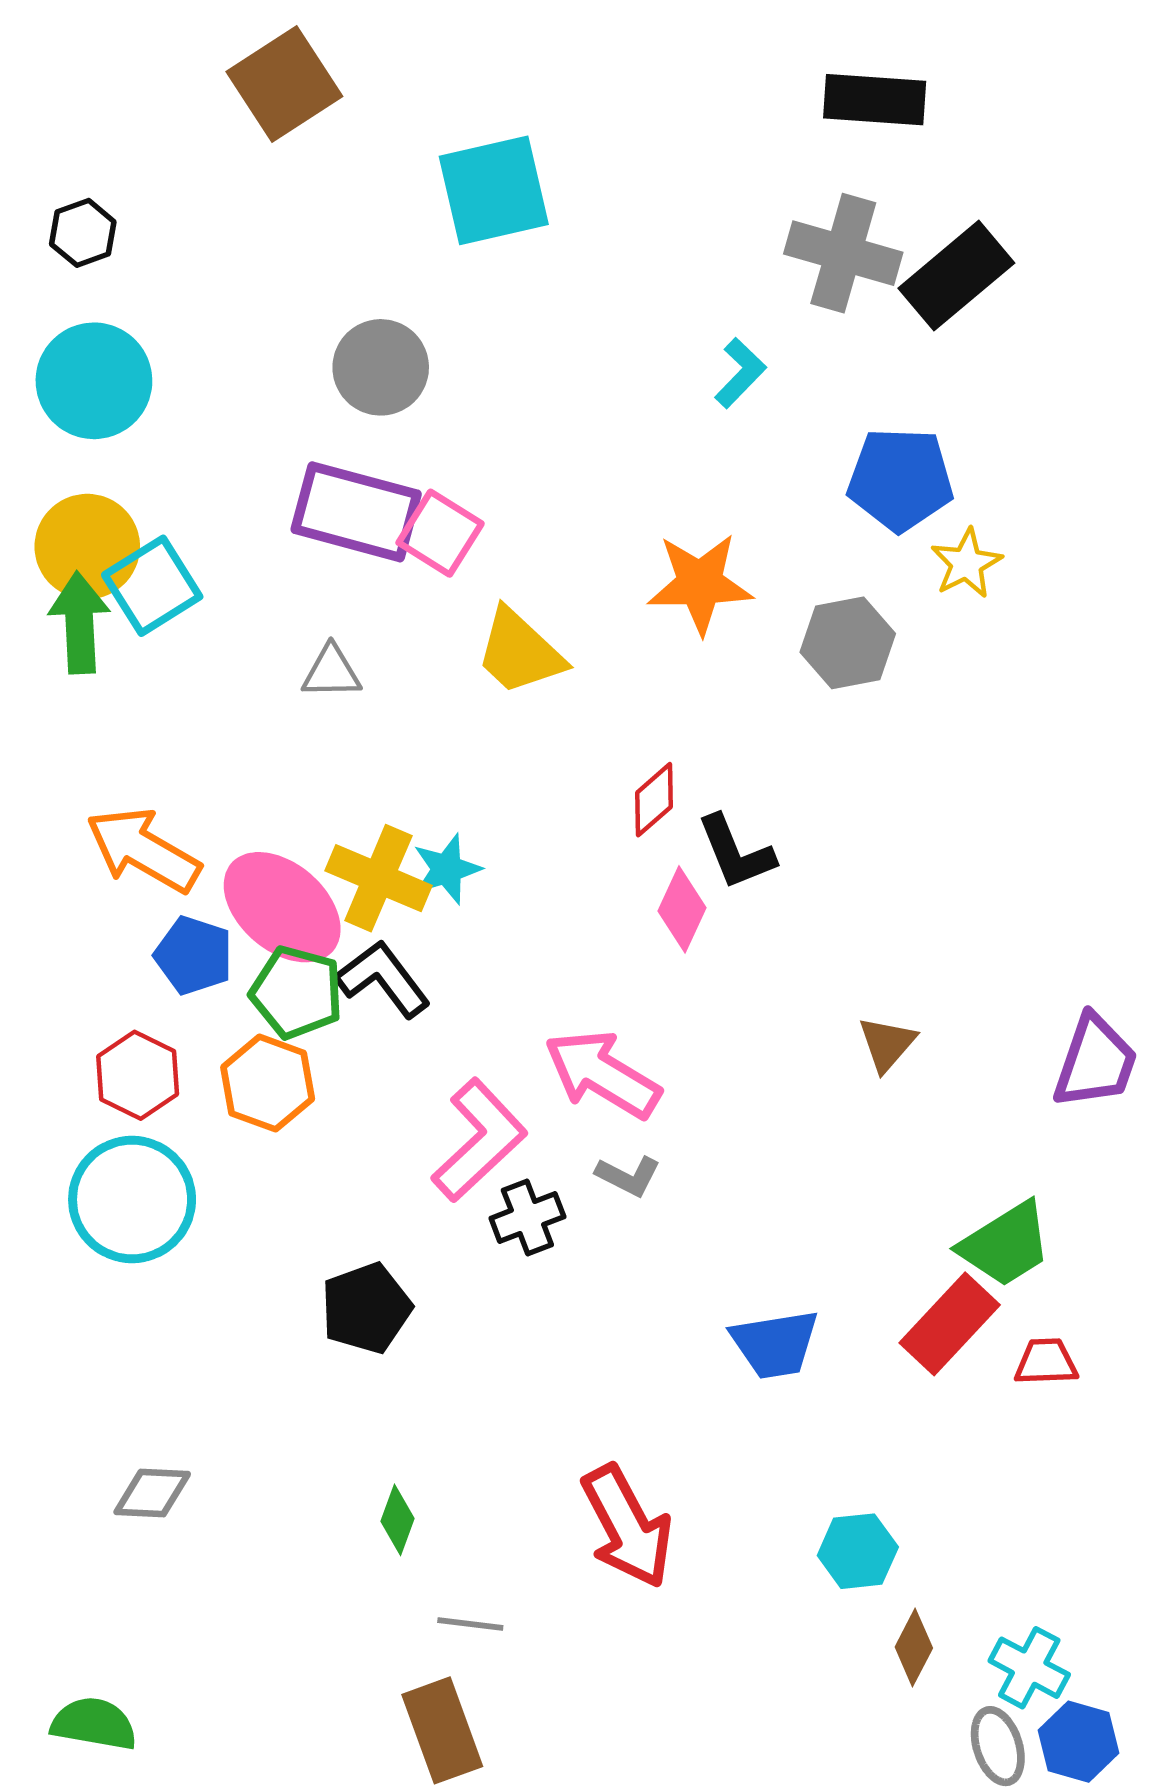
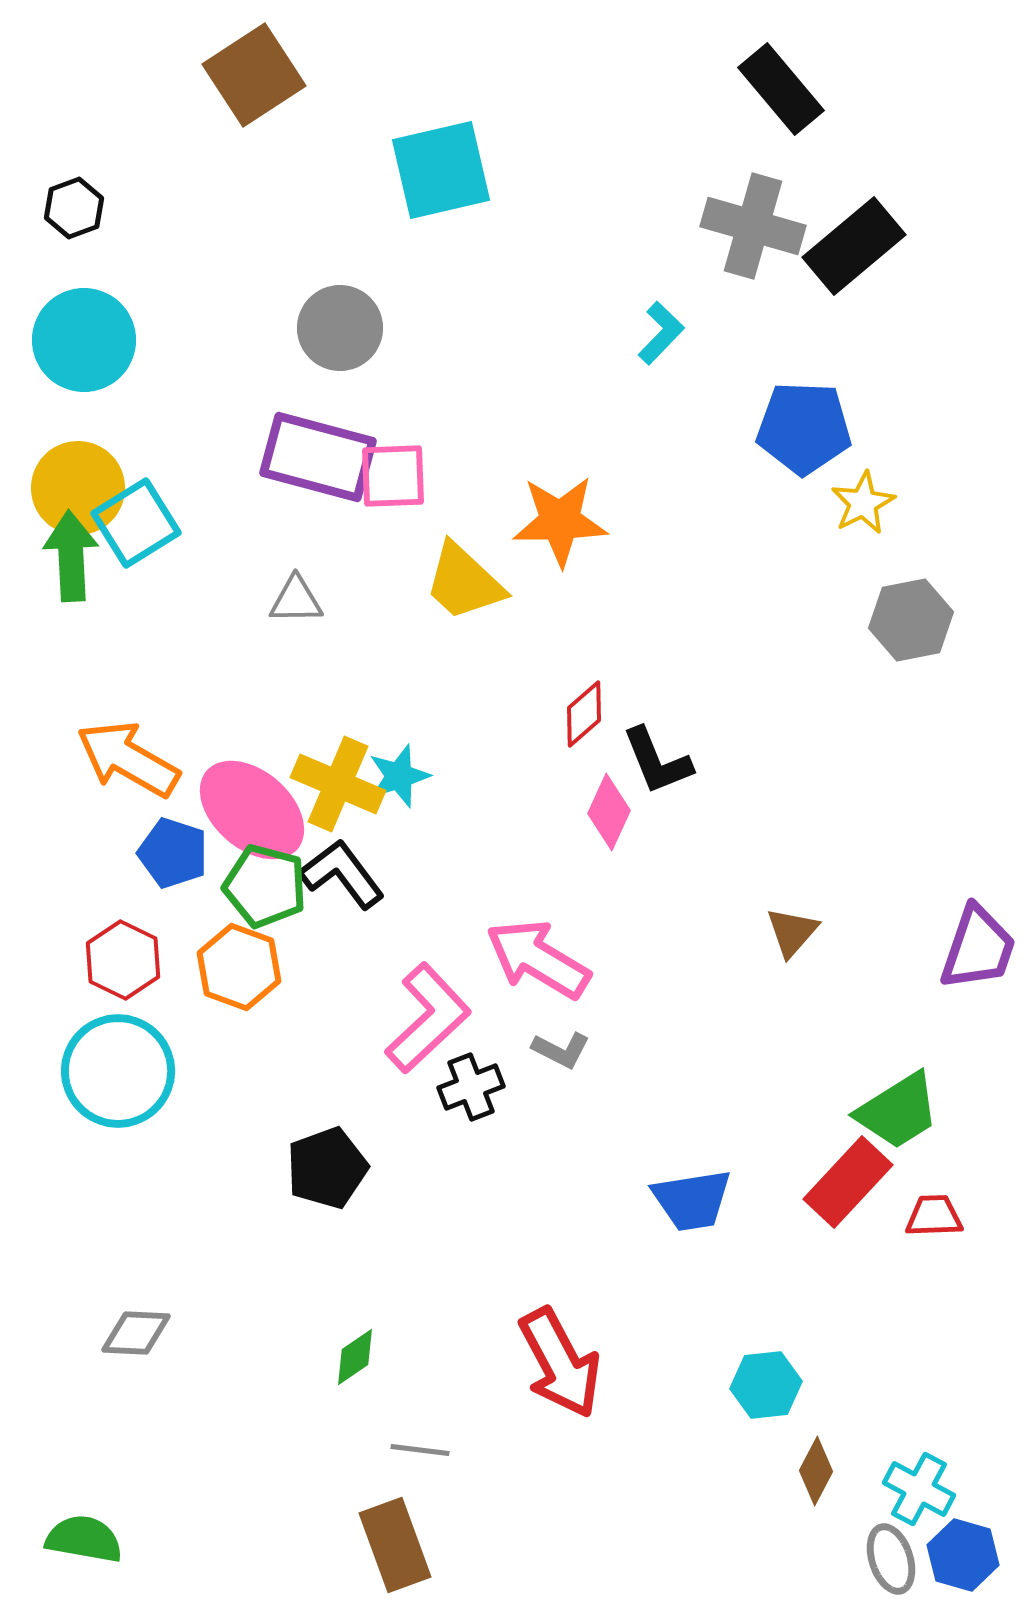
black rectangle: (875, 100) -> (781, 89), turned 46
pink square: (440, 533) -> (393, 476), turned -34
orange star: (700, 584) -> (560, 521), moved
gray hexagon: (848, 643) -> (911, 620), moved
green diamond: (398, 1520) -> (355, 1357), turned 36

